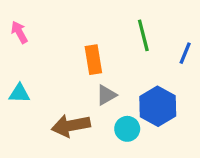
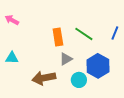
pink arrow: (19, 32) -> (12, 20), turned -32
green line: (143, 35) -> (84, 34), moved, turned -42

